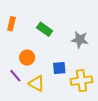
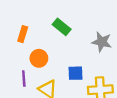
orange rectangle: (11, 24) -> (23, 34), moved
purple line: (15, 76) -> (24, 79), turned 32

